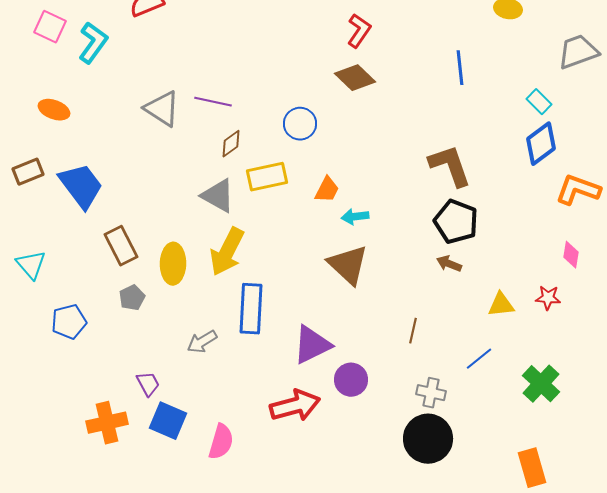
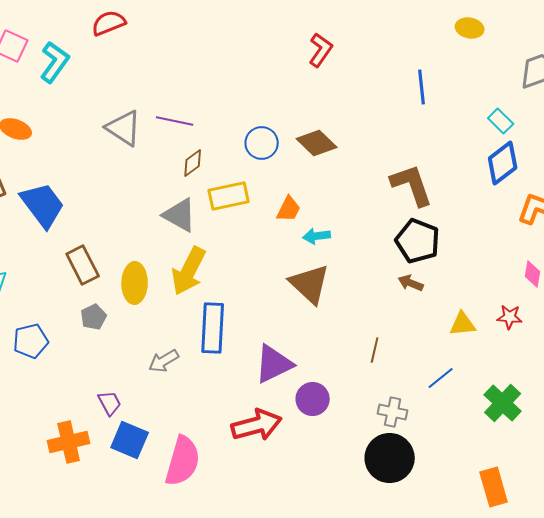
brown diamond: (355, 78) -> (317, 143), moved
pink semicircle: (221, 442) -> (183, 461), size x1.4

